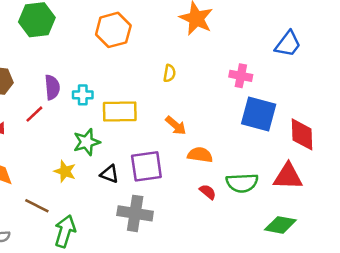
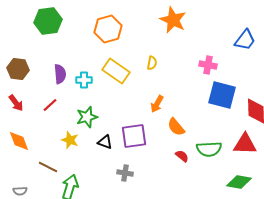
yellow rectangle: (120, 111) -> (116, 71), moved, turned 36
red line: (34, 114) -> (50, 105), moved
orange arrow: (176, 126) -> (157, 104), turned 78
orange semicircle: (200, 155) -> (176, 127), turned -138
gray cross: (135, 213) -> (125, 173), size x0.6

